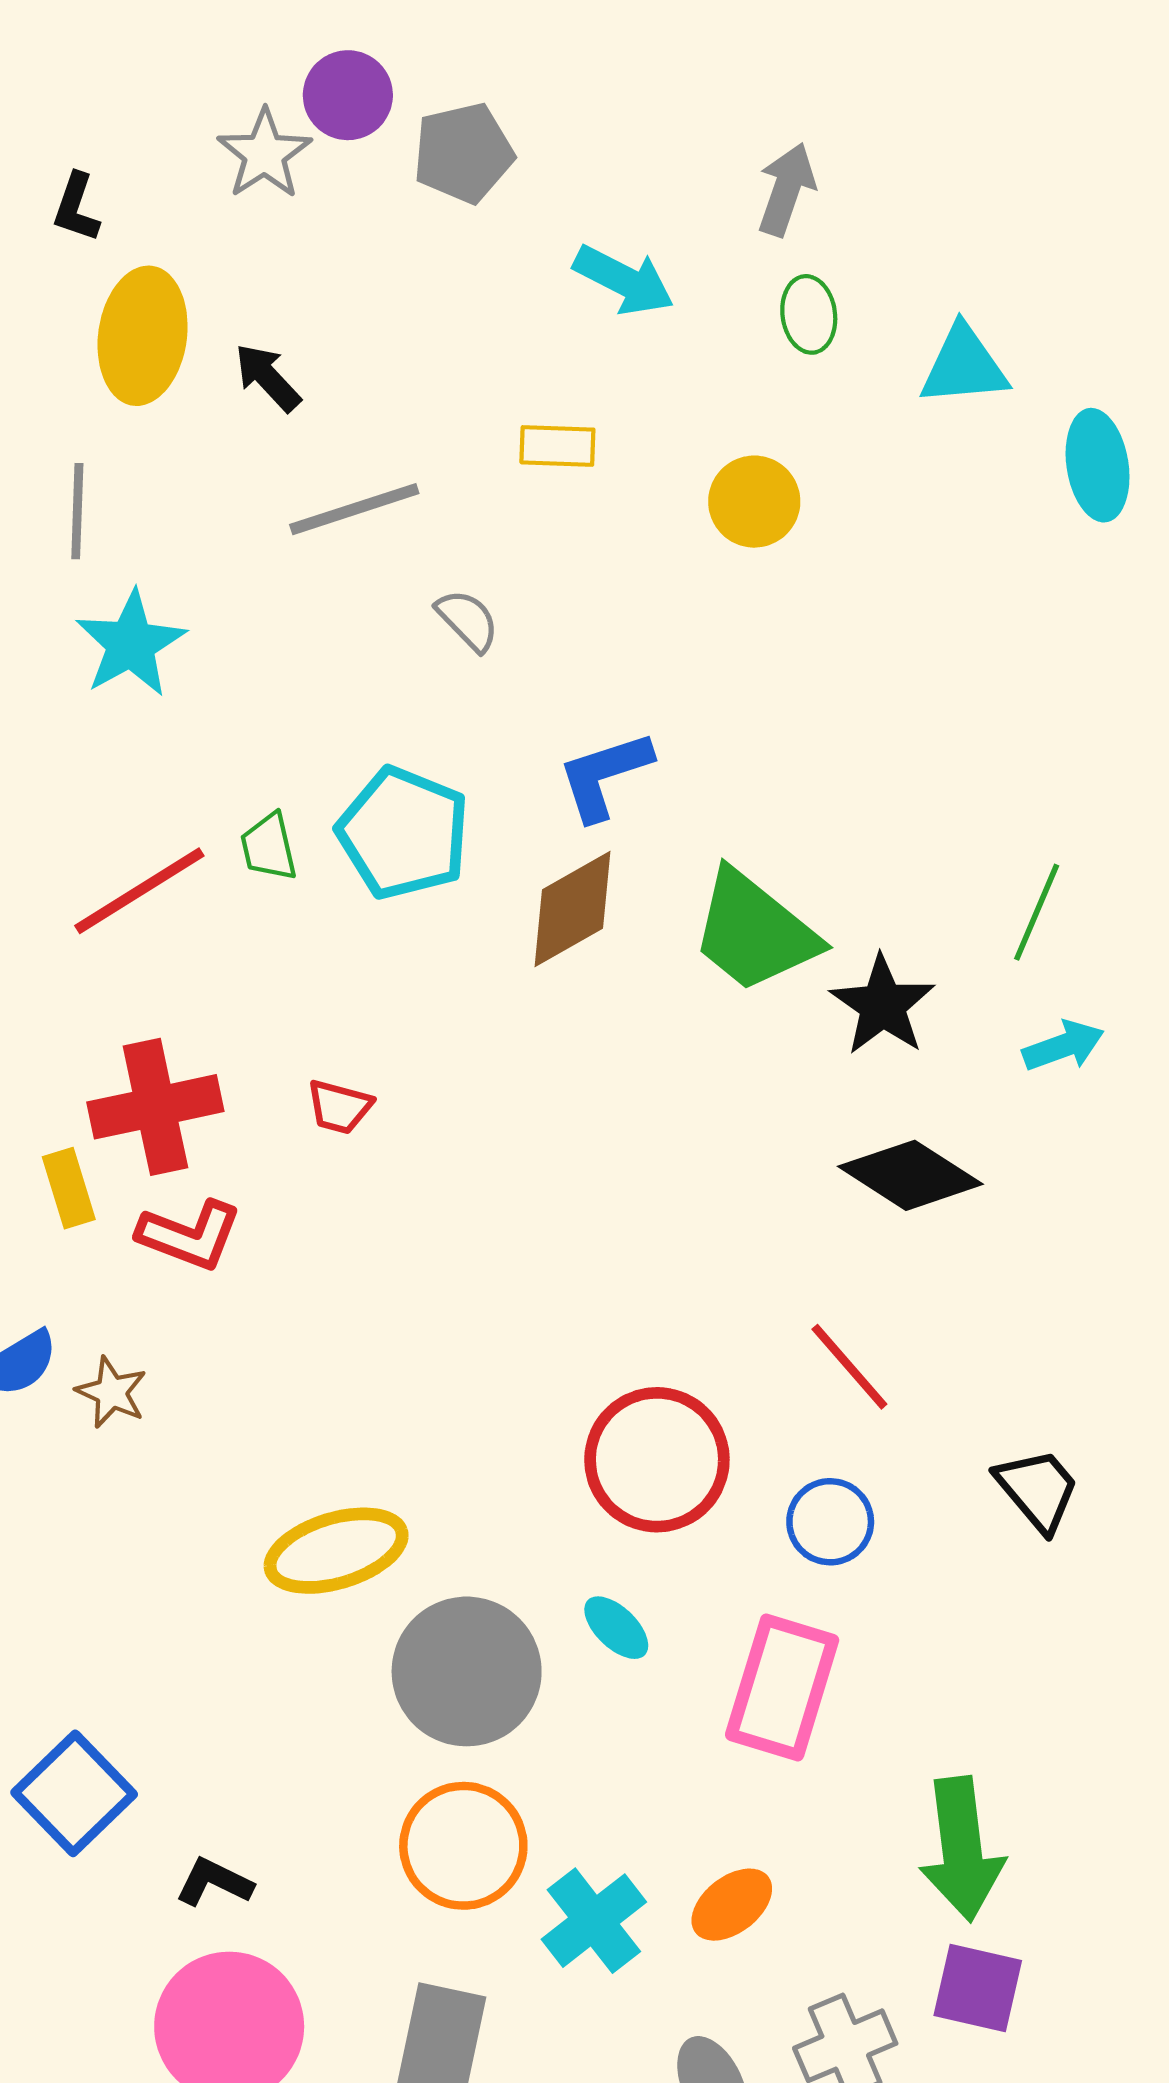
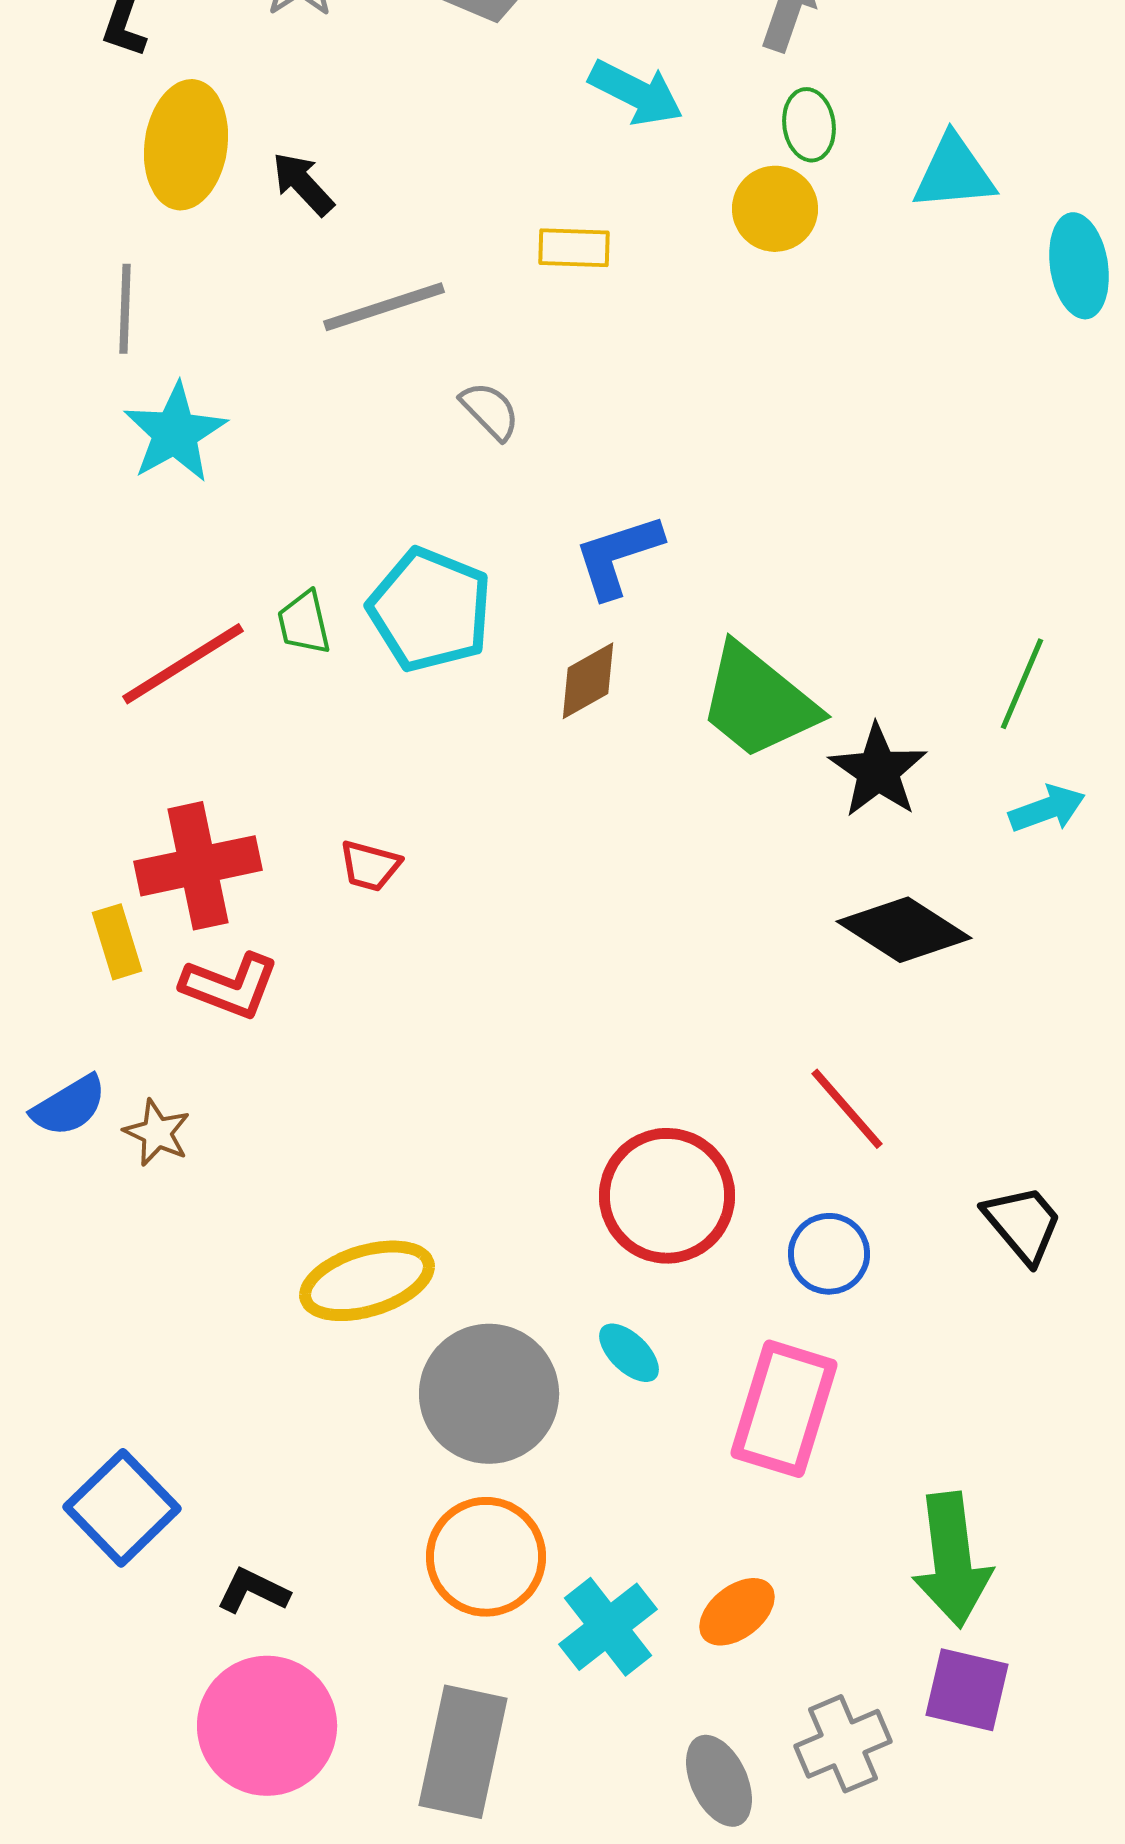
yellow circle: (754, 502) -> (775, 209), moved
brown diamond: (572, 909) -> (588, 681), size x0.7

